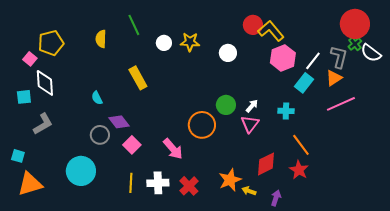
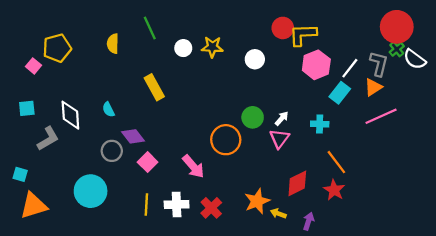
yellow L-shape: (271, 31) -> (303, 35), turned -52
white diamond: (45, 83) -> (70, 115), moved

